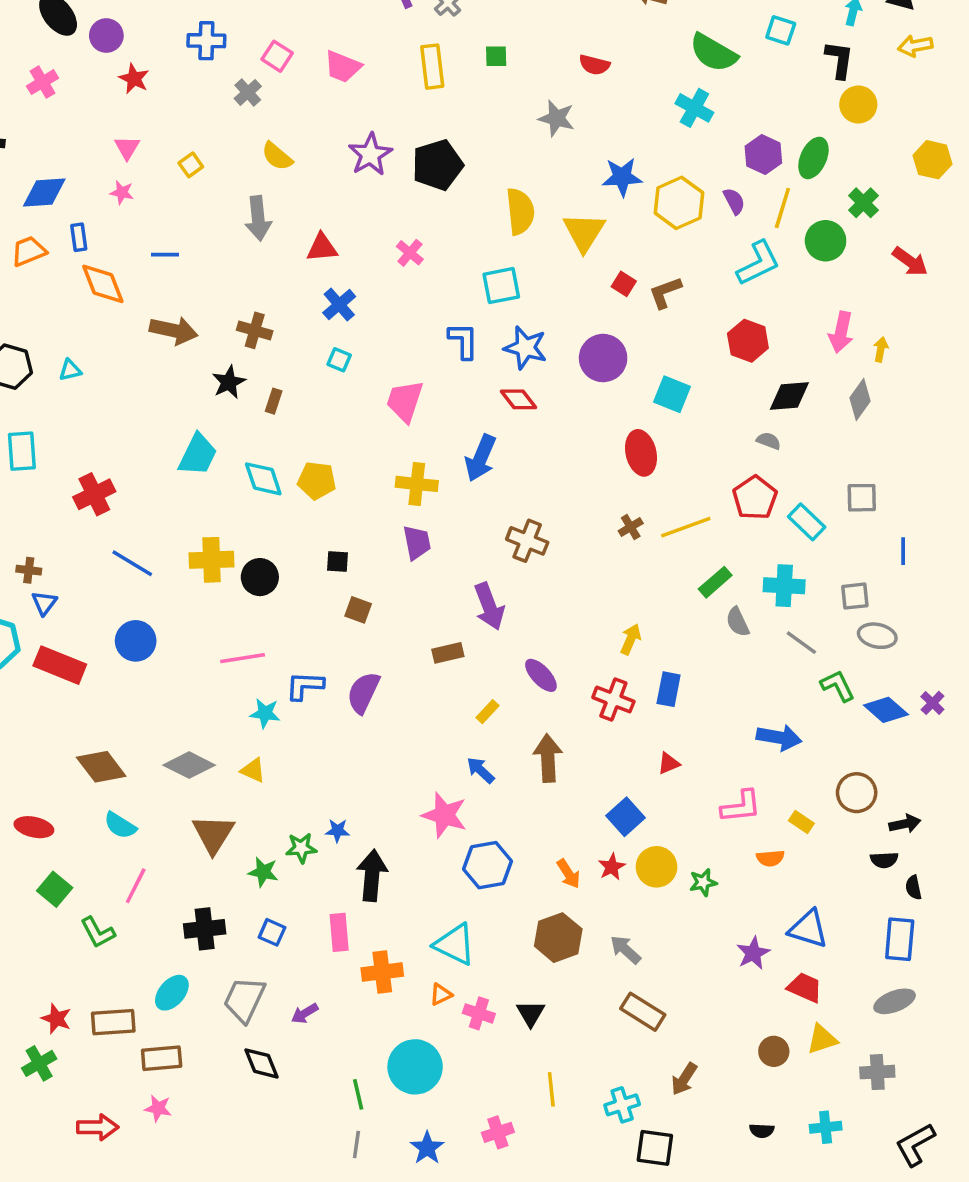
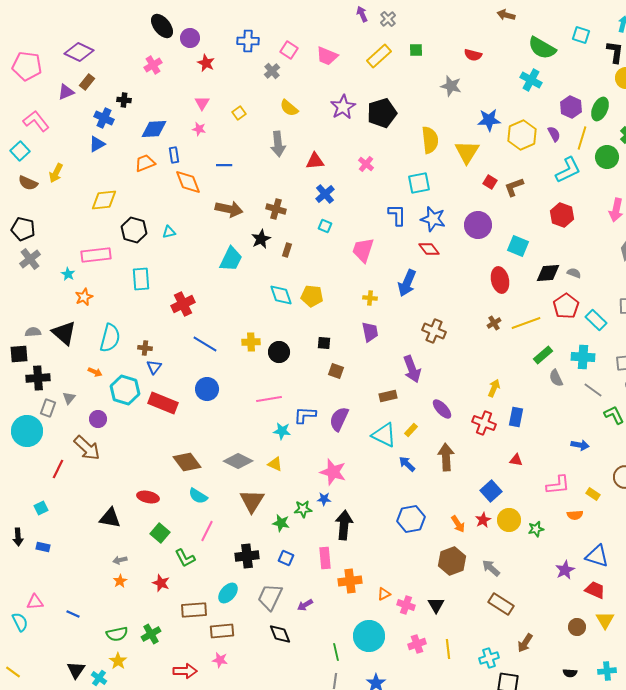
yellow rectangle: (432, 67) -> (379, 56), turned 55
black diamond: (789, 396) -> (548, 273), moved
cyan trapezoid: (198, 455) -> (231, 259), moved
yellow cross: (417, 484) -> (370, 298), size x0.6
yellow cross: (212, 560) -> (251, 342), size x0.7
blue arrow: (779, 737) -> (580, 445), size x0.7
red triangle: (669, 763) -> (516, 460), turned 32
pink star: (444, 815) -> (333, 472), moved
cyan triangle: (455, 944) -> (384, 435), moved
red star: (56, 1019) -> (161, 583), moved
yellow triangle: (822, 1039) -> (605, 620), turned -42
pink cross: (498, 1132) -> (417, 644), moved

